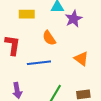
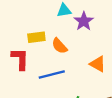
yellow rectangle: (27, 14) -> (36, 37), moved

